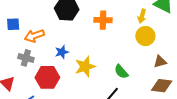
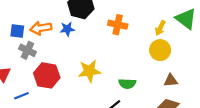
blue square: (13, 24) -> (17, 31), moved
blue star: (62, 52) -> (67, 29), moved
green semicircle: (121, 72) -> (127, 84), turned -56

